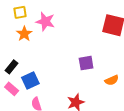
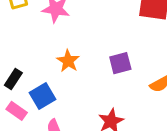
orange star: (24, 34) -> (68, 61), moved

